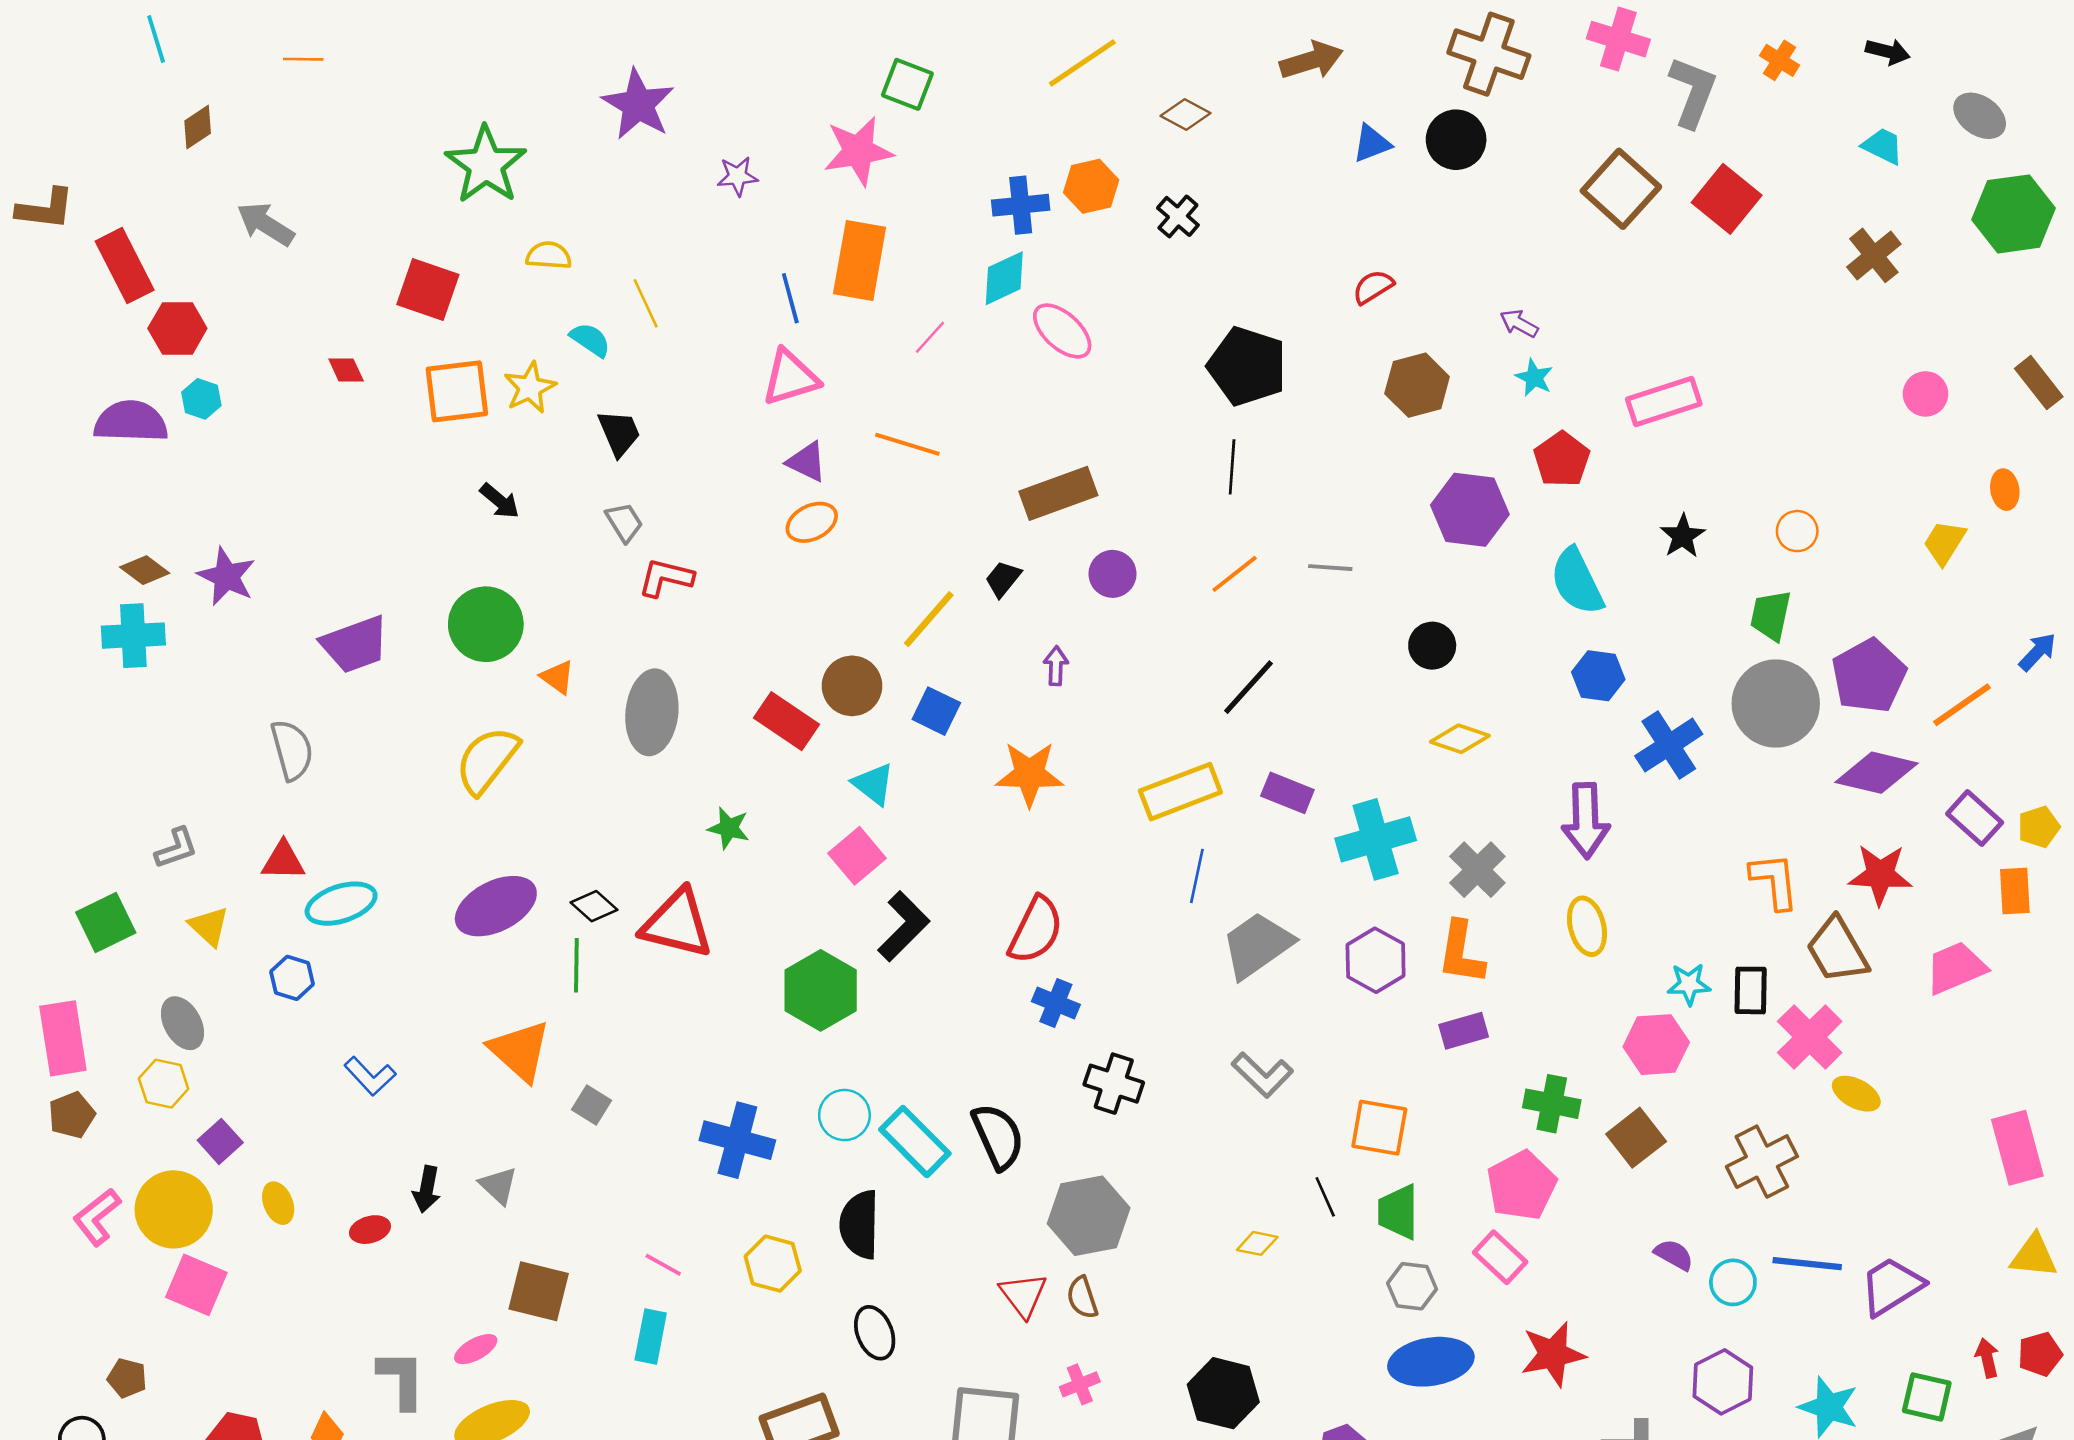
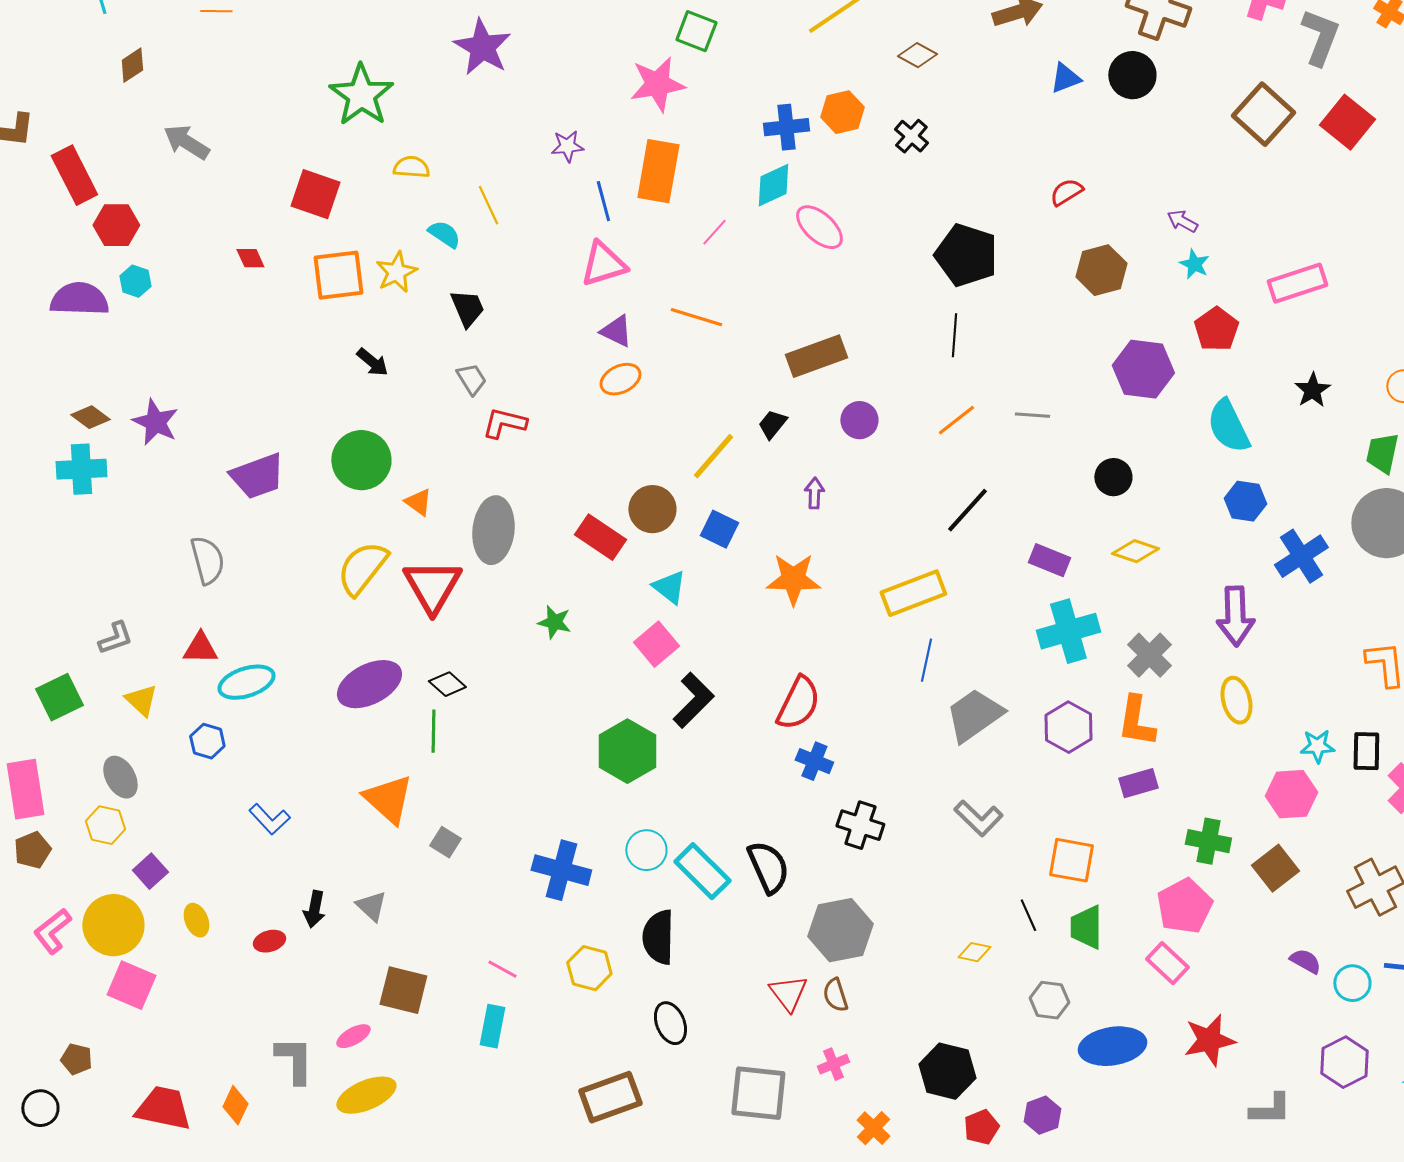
purple star: (737, 176) -> (567, 146), moved
purple rectangle: (1287, 793) -> (1049, 560), moved
red triangle: (677, 924) -> (432, 586), moved, turned 46
gray hexagon: (1412, 1286) -> (1049, 1000), moved

